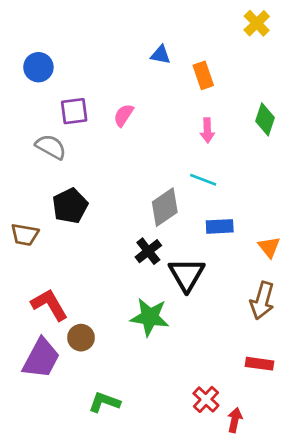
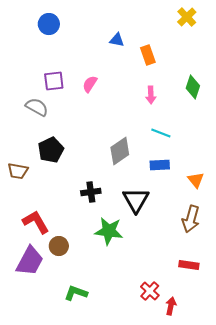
blue circle: (38, 67) -> (49, 24), moved
cyan line: (203, 180) -> (161, 133), moved
black cross: (148, 251) -> (91, 192), moved, turned 30

